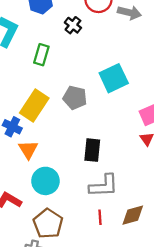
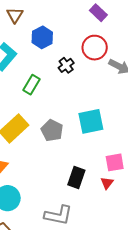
black rectangle: (92, 150) -> (76, 177), moved

